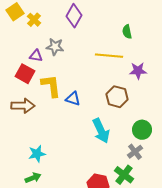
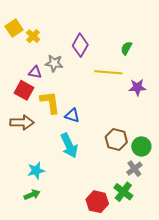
purple diamond: (74, 16) -> (80, 45), moved
green semicircle: (127, 32) -> (126, 48), turned 40
brown hexagon: (117, 97) -> (116, 139), moved
cyan arrow: (101, 131) -> (69, 146), moved

